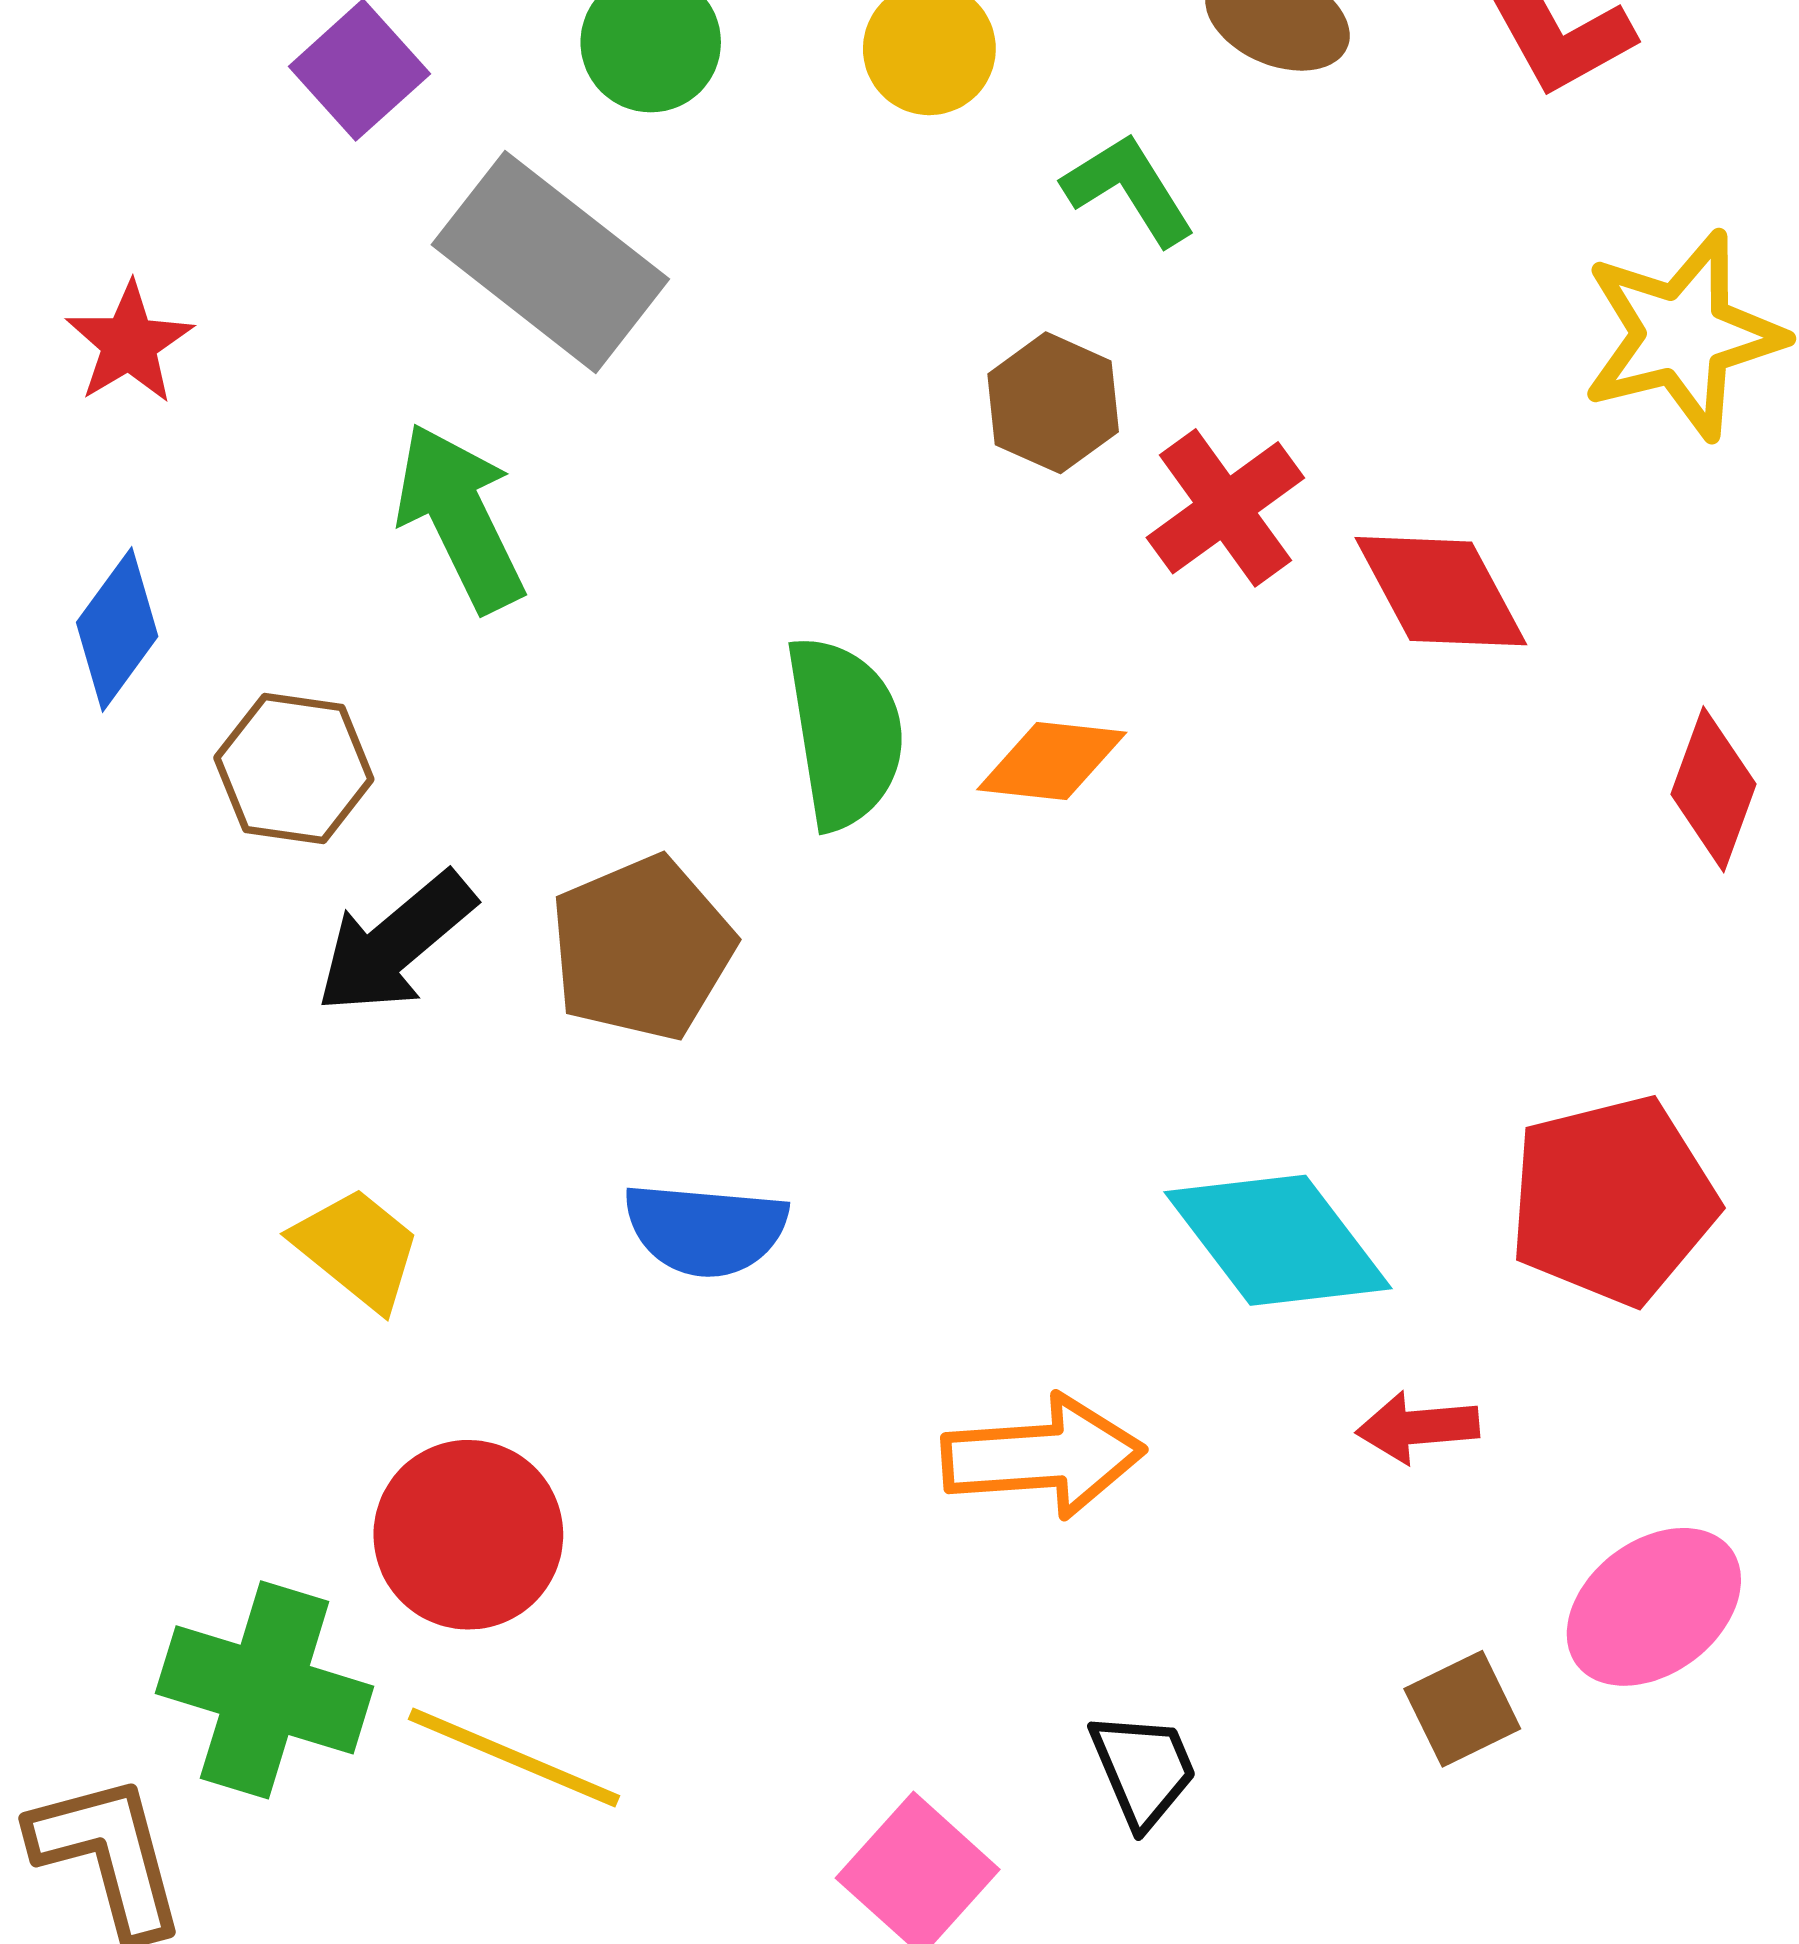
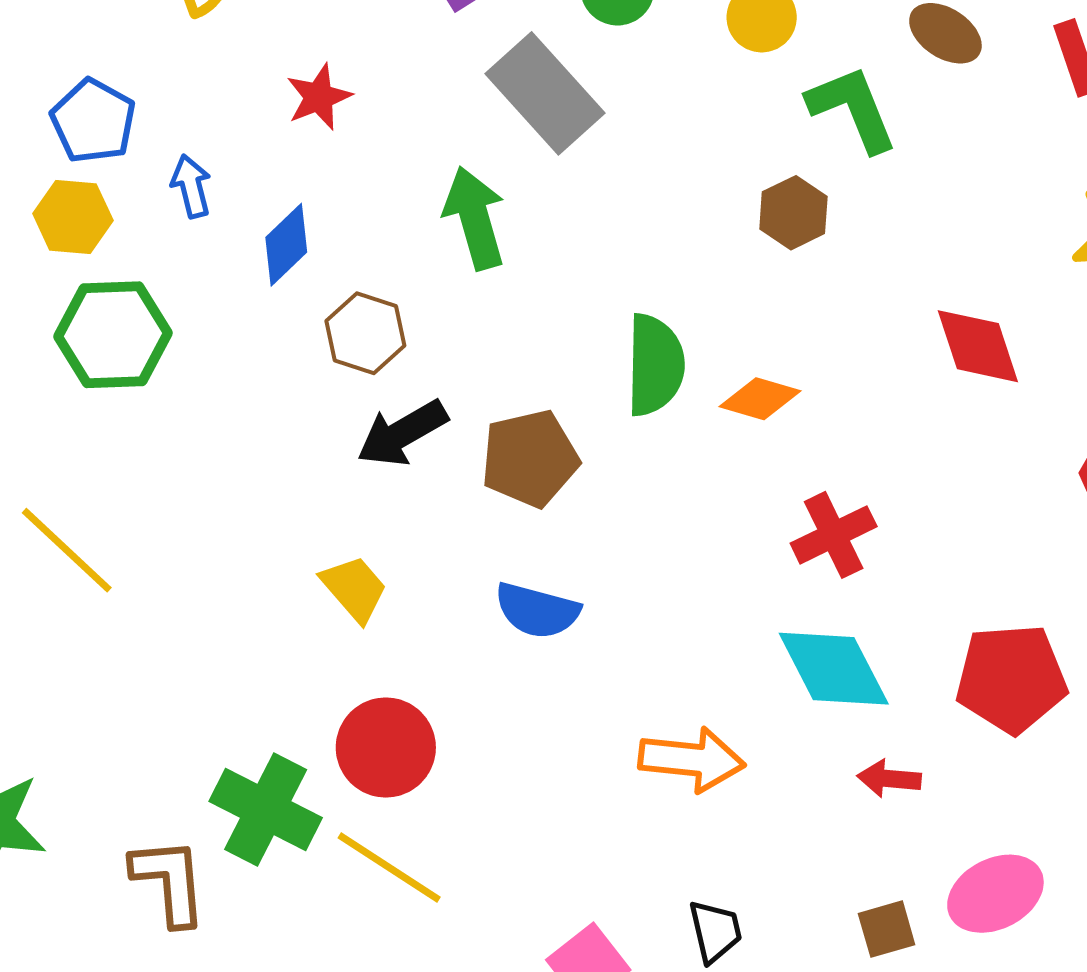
green L-shape: (1129, 189) -> (852, 109), size x1.4
red cross: (1225, 508) -> (834, 535), moved

